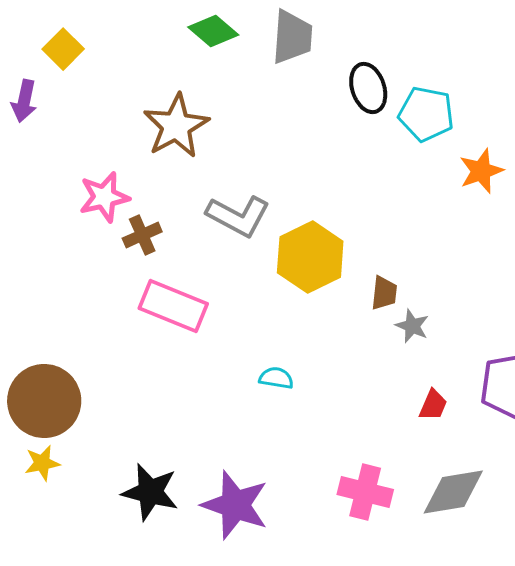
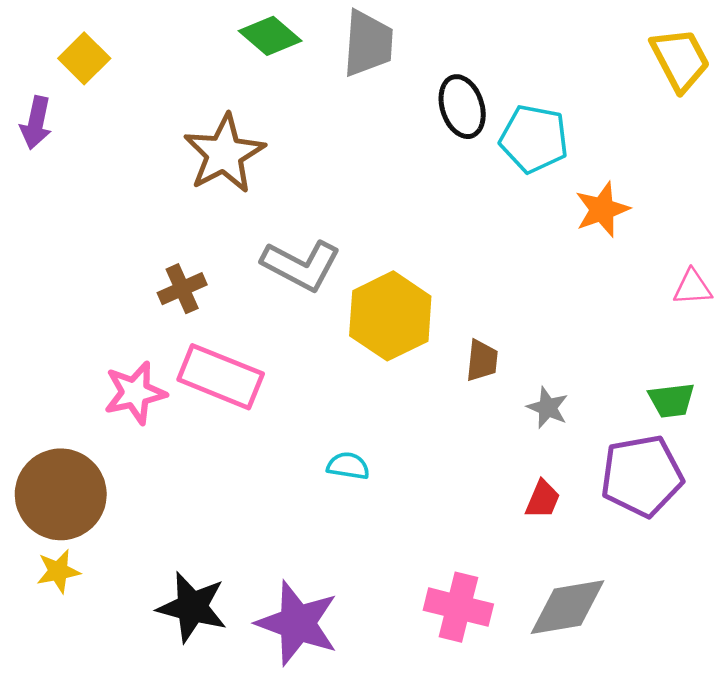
pink star: (104, 197) -> (135, 393), moved
gray star: (412, 326) -> (548, 408), moved

